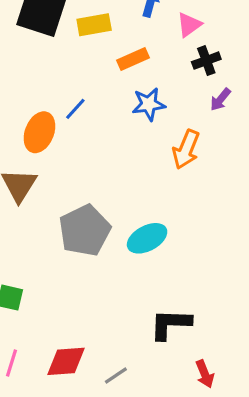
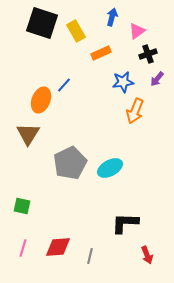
yellow rectangle: (94, 25) -> (76, 31), turned 70
blue star: (149, 104) -> (123, 82), moved
gray line: (116, 375) -> (90, 256), turned -42

